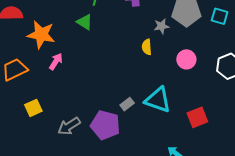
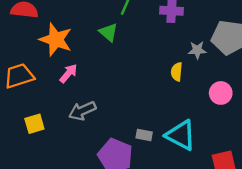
gray rectangle: (127, 104) -> (144, 135), turned 40
gray arrow: (69, 126) -> (82, 111), moved

